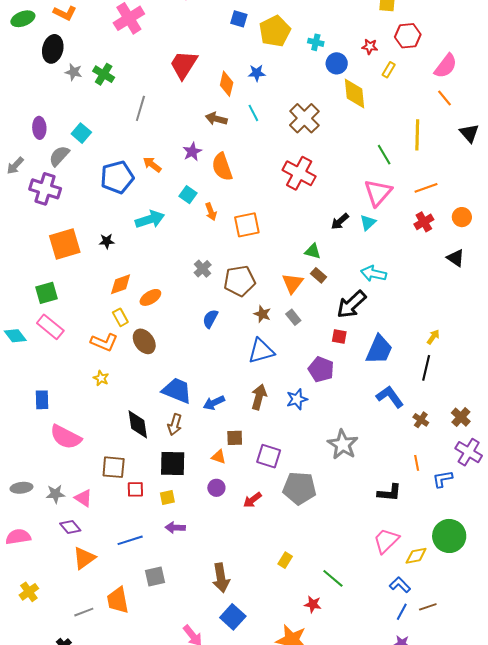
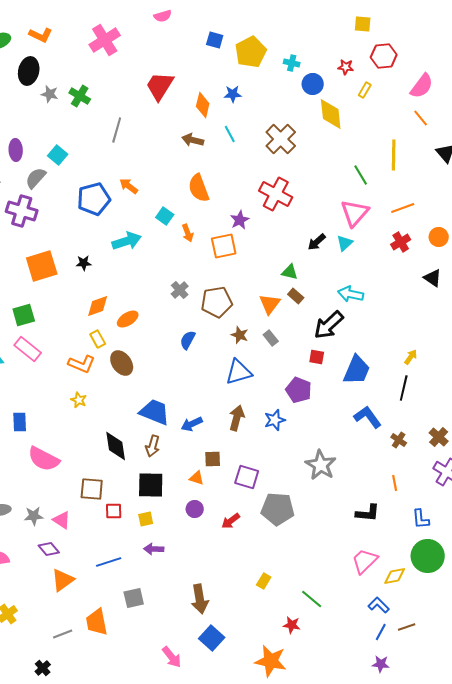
purple star: (192, 152) -> (240, 220), moved
blue L-shape: (442, 479) -> (421, 519), moved, turned -85

